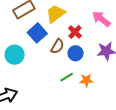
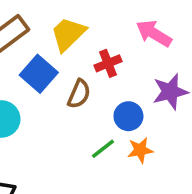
red cross: (75, 32) -> (108, 63), turned 32
blue circle: (76, 53) -> (128, 116), moved

